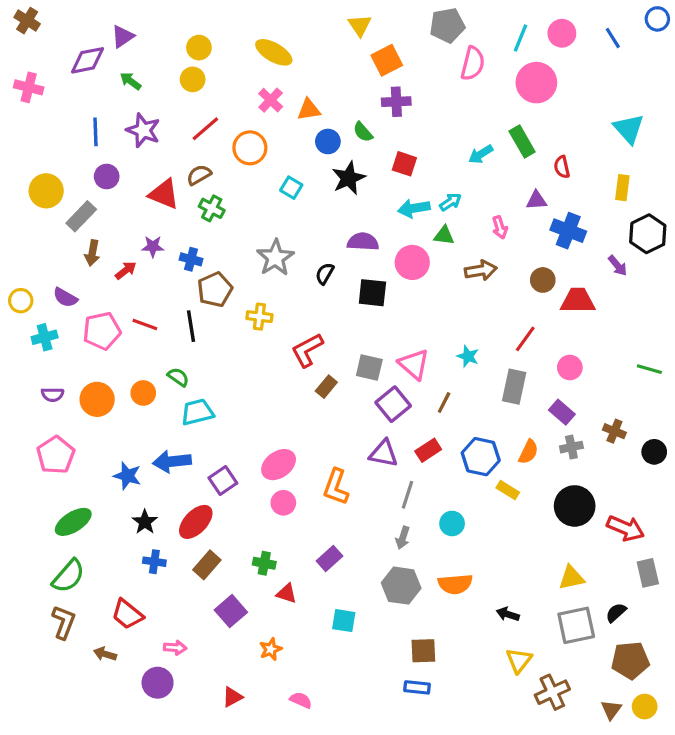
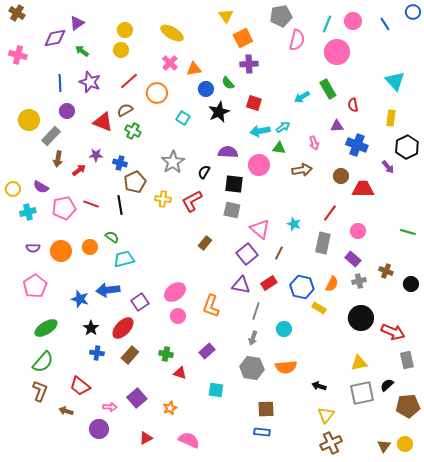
red L-shape: (307, 350) -> (192, 201), moved
gray square: (369, 368) -> (232, 210), moved
purple square: (231, 611) -> (137, 398), moved
brown pentagon: (630, 660) -> (408, 406), moved
brown cross: (552, 692) -> (331, 443), moved
pink semicircle: (301, 700) -> (189, 440), size x1.5

